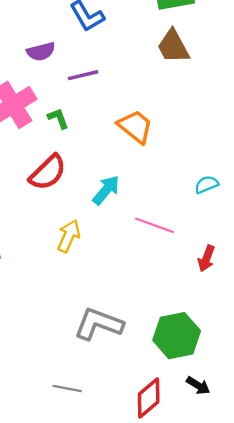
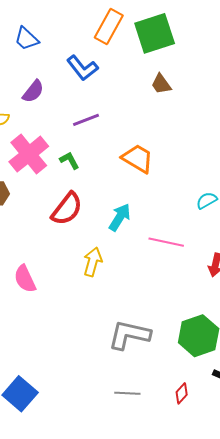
brown trapezoid: (173, 46) -> (161, 84), size x0.7
purple semicircle: (41, 52) -> (33, 91), moved, turned -30
gray line: (67, 388) -> (127, 393), moved
red diamond: (149, 398) -> (182, 393), size x0.6

